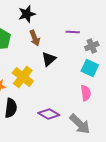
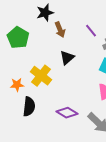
purple line: (73, 32) -> (91, 31), turned 48
brown arrow: (35, 38) -> (60, 30), moved

